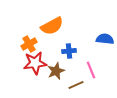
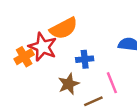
orange cross: (29, 44) -> (24, 57), moved
red star: (35, 63) -> (43, 47), moved, turned 30

